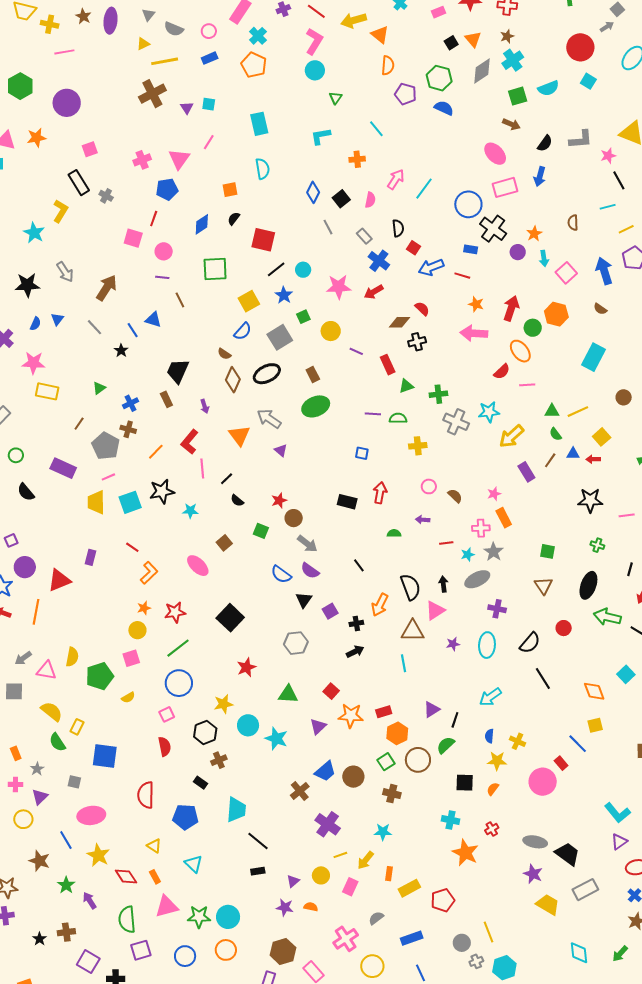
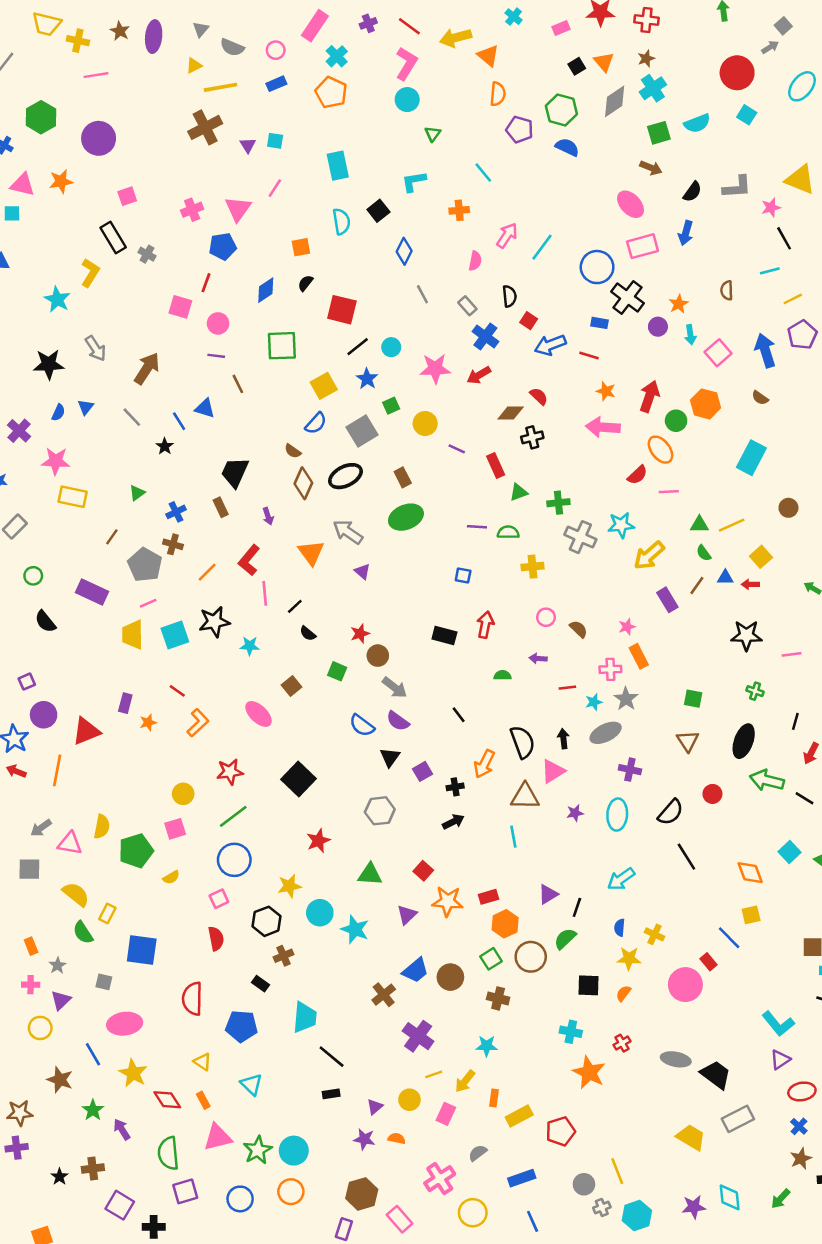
black square: (341, 199) -> (378, 211), moved
orange star: (144, 608) -> (148, 723), moved
purple star: (533, 874) -> (694, 1207), moved, turned -30
green star: (199, 917) -> (258, 1150), turned -30

